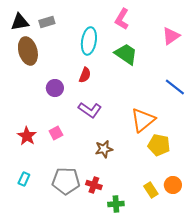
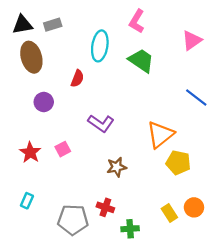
red semicircle: (85, 75) -> (77, 78), moved
purple circle: (55, 88) -> (44, 102), moved
gray pentagon: (66, 181) -> (73, 220), moved

